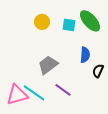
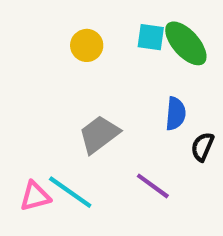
cyan square: (69, 25) -> (151, 37), moved
purple line: (63, 90) -> (153, 186), moved
pink triangle: (17, 95) -> (35, 196), size x0.7

